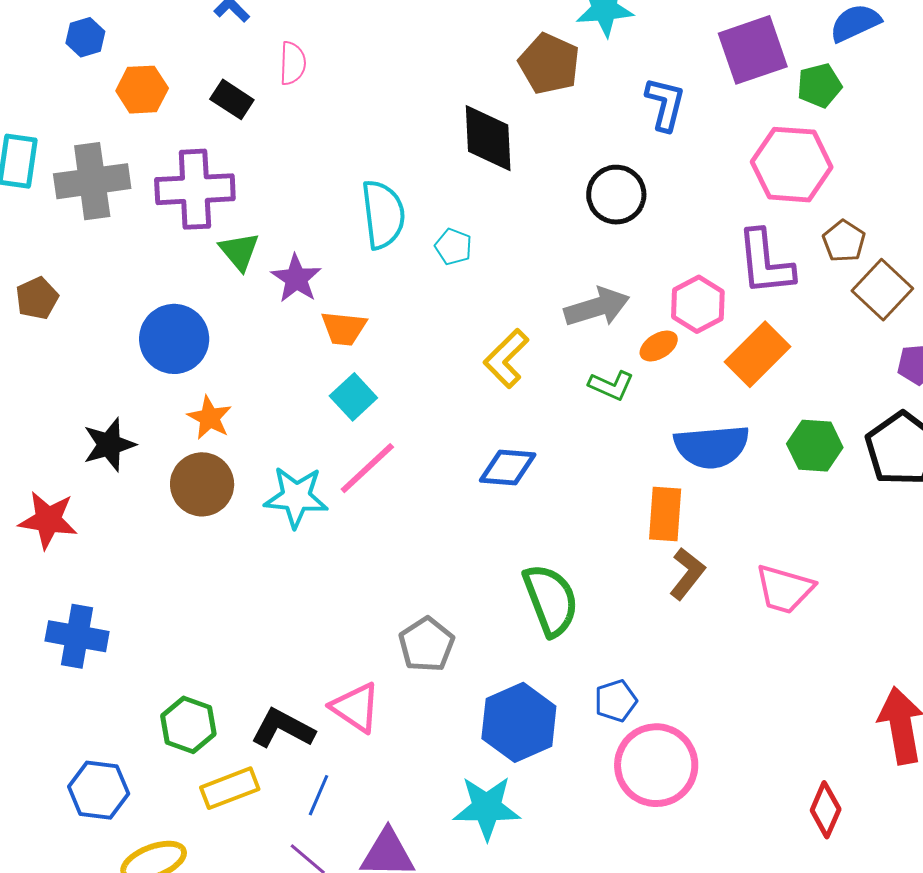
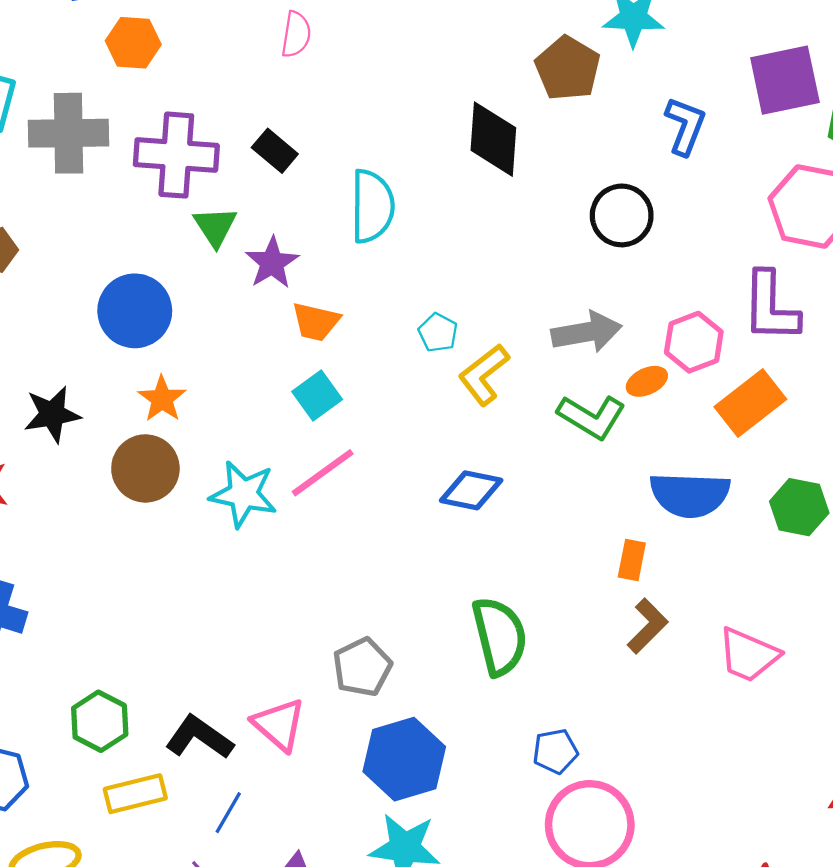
black rectangle: (232, 99) -> (275, 151), moved
cyan pentagon: (453, 247) -> (438, 333), moved
green L-shape: (611, 385) -> (592, 417), size x1.4
orange rectangle: (665, 514) -> (632, 560), size x0.7
blue hexagon: (519, 722) -> (404, 759), moved

